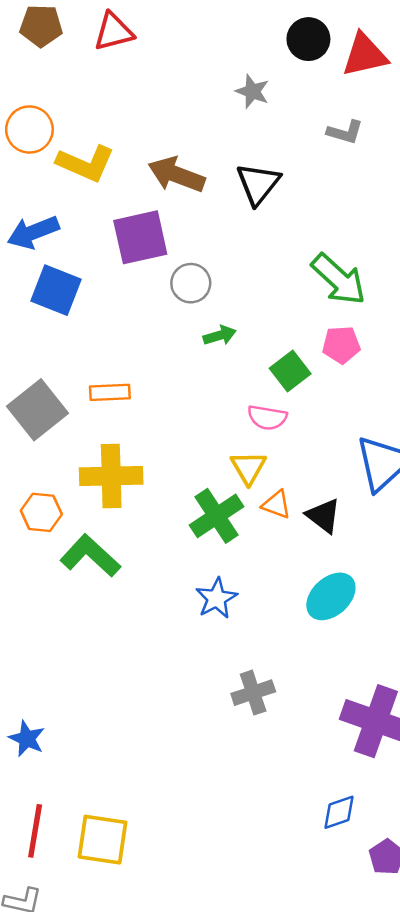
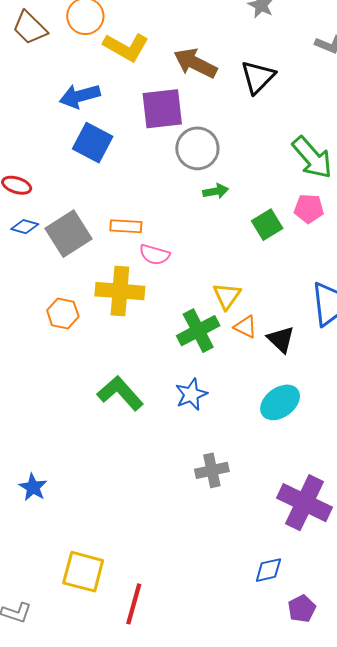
gray circle: (191, 283) -> (197, 148), size x1.4
pink semicircle: (267, 418) -> (155, 255), moved
green L-shape: (90, 556) -> (120, 393), moved
red line: (35, 831) -> (134, 604), moved

